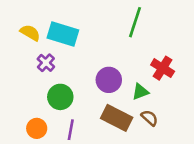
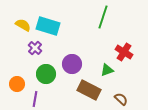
purple circle: (109, 80) -> (72, 64), moved
brown semicircle: (149, 118) -> (121, 99), moved
orange circle: (37, 128) -> (17, 84), moved
purple line: (71, 130) -> (35, 99), moved

